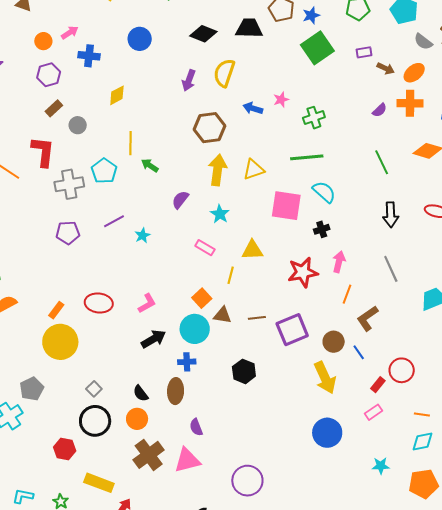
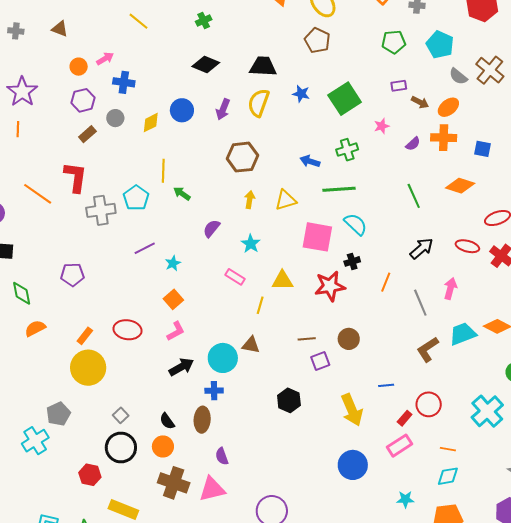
blue star: (311, 15) -> (301, 94), moved, turned 30
black trapezoid: (249, 28) -> (263, 66), moved
black diamond: (203, 34) -> (206, 64), moved
blue circle: (140, 39) -> (182, 110), moved
green square: (317, 48) -> (345, 99), moved
pink star: (281, 100) -> (382, 126), moved
blue arrow: (253, 108) -> (310, 161), moved
gray circle: (78, 125) -> (115, 118), moved
yellow arrow: (218, 170) -> (250, 200), size x0.6
black arrow: (391, 215) -> (421, 249), turned -130
purple pentagon: (68, 233) -> (72, 275), moved
pink arrow: (339, 262) -> (450, 289), moved
red star: (303, 272) -> (330, 286), moved
orange line: (347, 294) -> (386, 282), moved
orange square: (202, 298) -> (173, 299), moved
brown line: (257, 318) -> (307, 339), moved
brown L-shape: (367, 318) -> (428, 349), moved
purple square: (292, 330) -> (320, 361), size x0.6
brown circle: (334, 342) -> (349, 339), moved
blue line: (359, 352) -> (386, 385), turned -63
black hexagon: (244, 371) -> (289, 400), moved
pink rectangle: (373, 412) -> (399, 446), size x1.4
brown cross: (149, 455) -> (174, 483), turned -36

